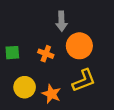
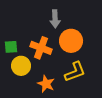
orange cross: (46, 54) -> (41, 48), size x1.5
yellow circle: (25, 87) -> (21, 66), moved

